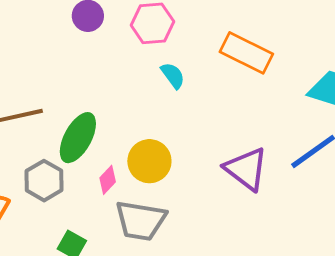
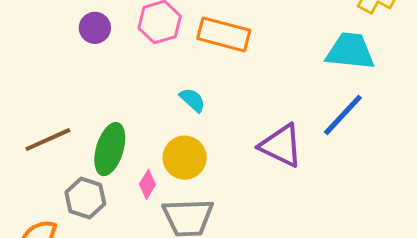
orange rectangle: (246, 53) -> (224, 34), moved
cyan semicircle: (173, 75) -> (192, 100), moved

